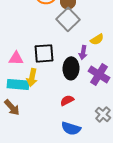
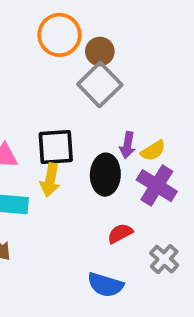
yellow semicircle: (97, 39) -> (153, 151), moved
yellow arrow: (32, 77) -> (50, 180), moved
red semicircle: (67, 100) -> (120, 233), moved

